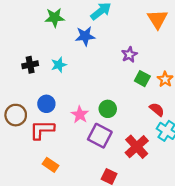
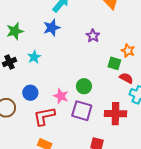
green star: (55, 18) -> (15, 31), moved
green square: (142, 79) -> (114, 63), moved
red L-shape: (42, 130) -> (44, 116), moved
red cross: (137, 147) -> (115, 114), turned -35

